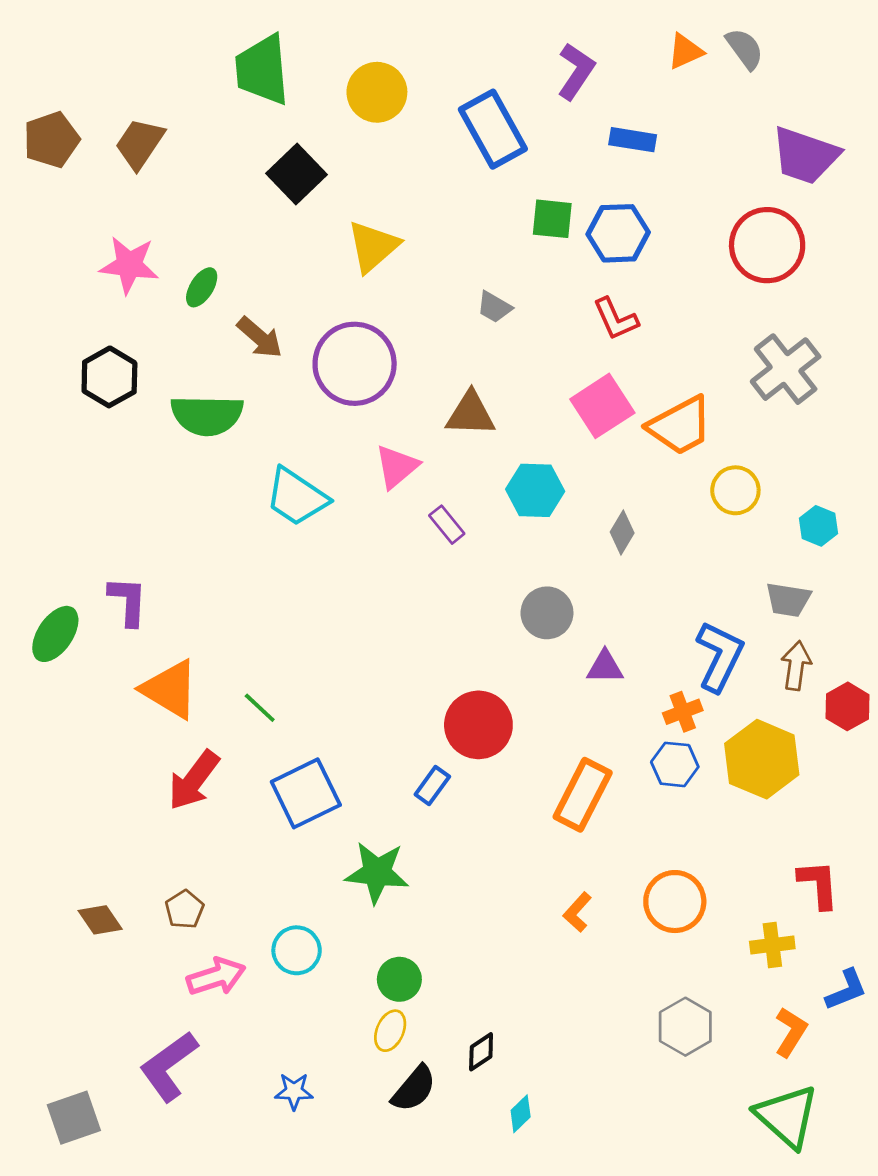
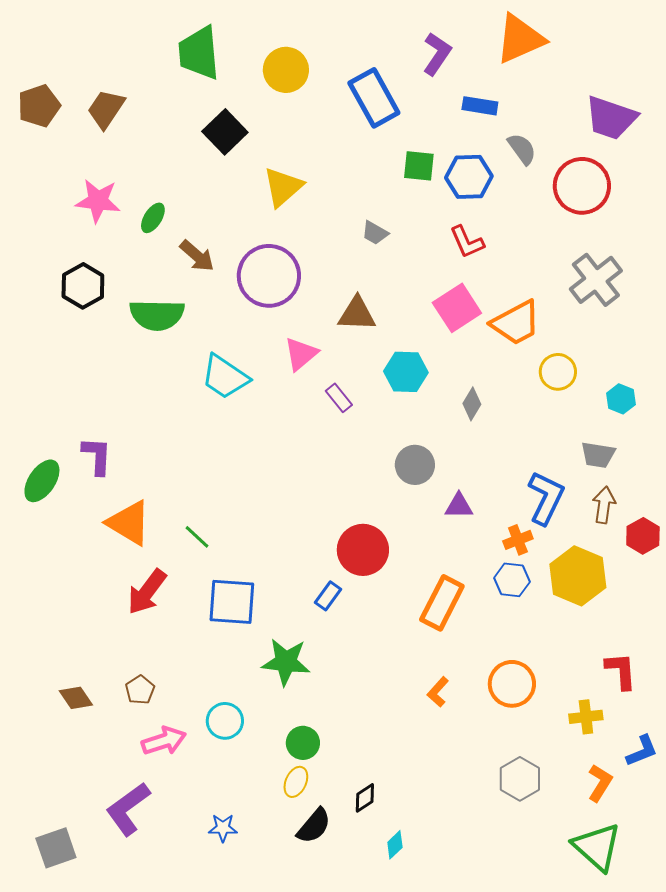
gray semicircle: (745, 49) -> (522, 149), moved
orange triangle: (685, 51) -> (520, 39), size x1.8
blue square: (306, 793) -> (232, 602), turned 30

